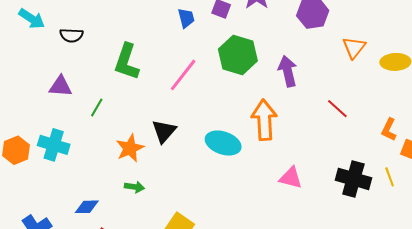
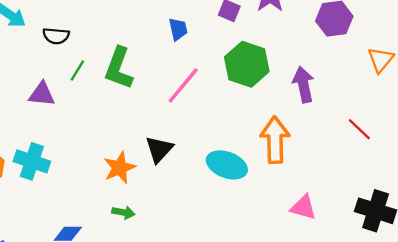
blue trapezoid: (186, 18) -> (178, 29), moved
green line: (97, 107) -> (77, 71), moved

